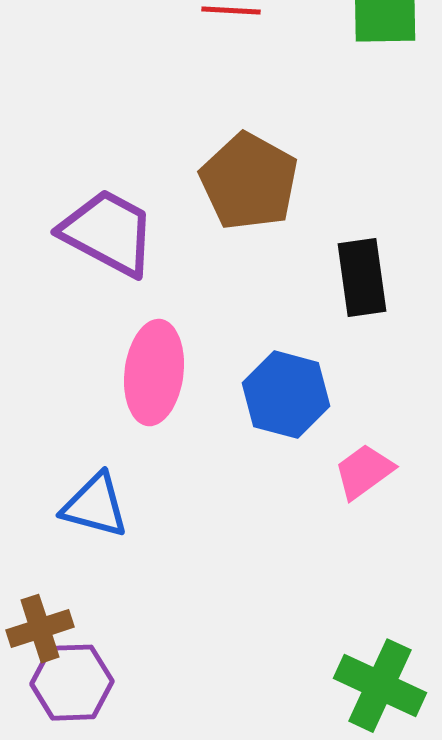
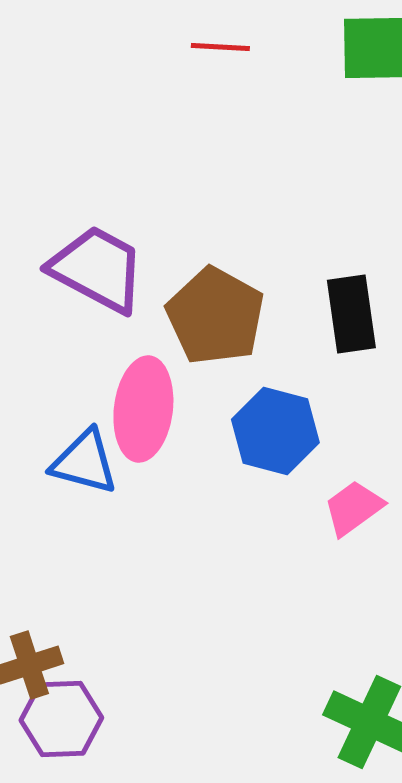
brown pentagon: (249, 182) -> (215, 316), moved
blue triangle: (95, 506) -> (84, 462), moved

